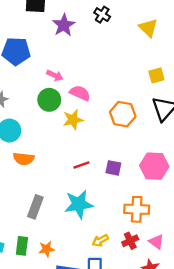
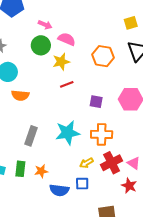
red line: (81, 165) -> (67, 84), moved
orange cross: (137, 209) -> (102, 134), moved
red cross: (130, 241) -> (112, 163), size x1.5

